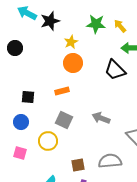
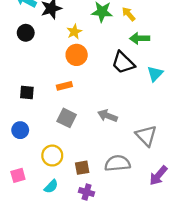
black circle: (15, 48) -> (26, 33), moved
blue circle: (21, 122) -> (20, 130), moved
yellow circle: (48, 141) -> (52, 156), moved
pink square: (20, 153) -> (18, 175), moved, turned -32

